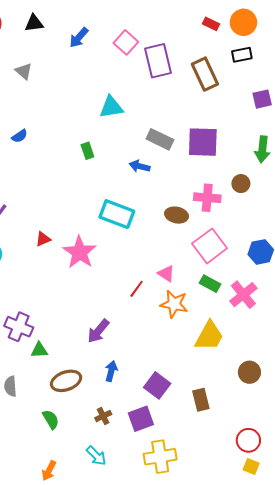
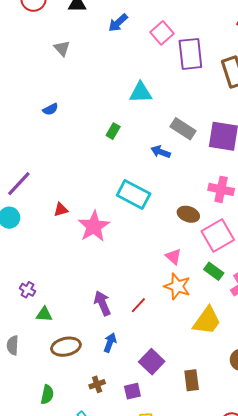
green rectangle: (87, 151) -> (113, 131), turned 42
brown ellipse: (177, 215) -> (188, 214), moved
red line: (137, 289) -> (138, 305), moved
purple cross: (19, 327) -> (27, 290), size x0.6
purple arrow: (98, 331) -> (102, 303), turned 110
green semicircle: (51, 419) -> (47, 395), moved, turned 36
purple square: (141, 419) -> (132, 391), size x0.7

